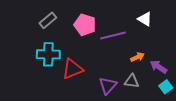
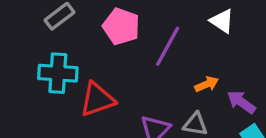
purple line: (113, 35) -> (168, 46), turned -50

